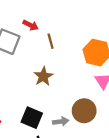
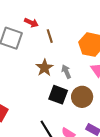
black square: (32, 118) -> (58, 95), moved
gray arrow: (61, 122) -> (66, 72), moved, turned -104

